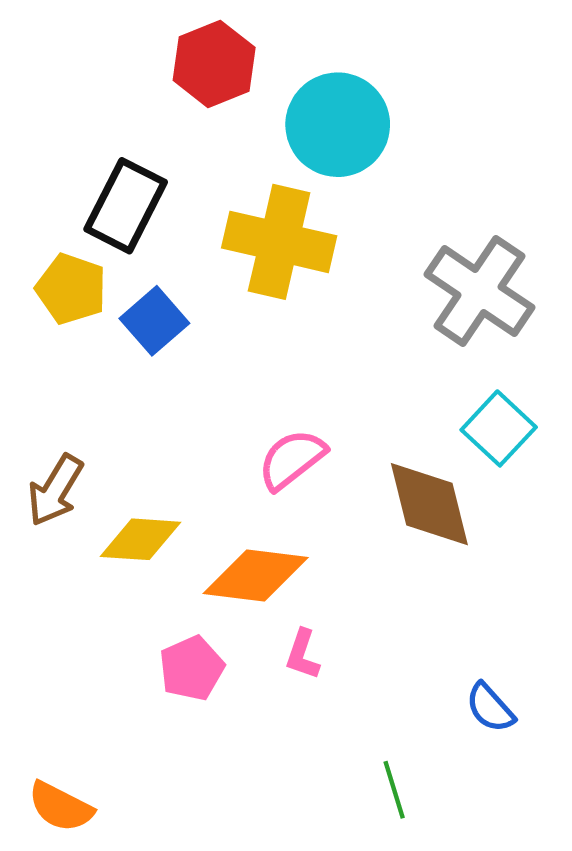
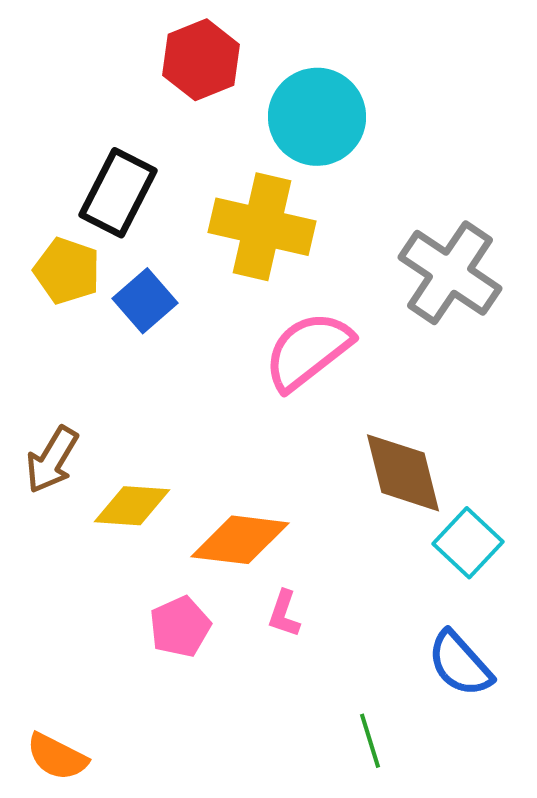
cyan square: (499, 428) -> (468, 543), moved
pink semicircle: (292, 459) -> (308, 351), moved, size x1.4
blue semicircle: (490, 708) -> (460, 664), size x1.4

